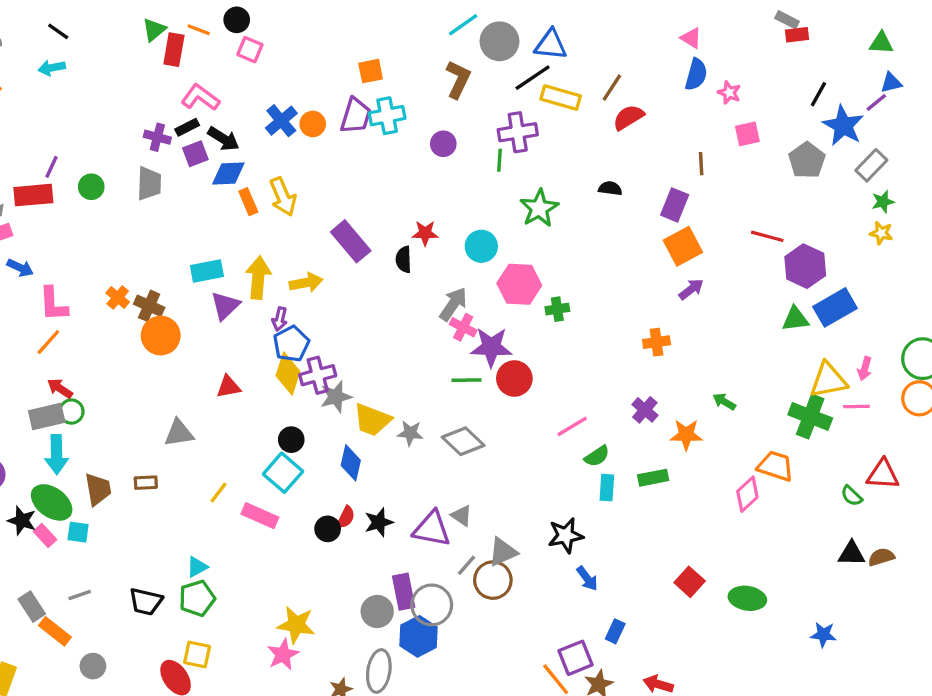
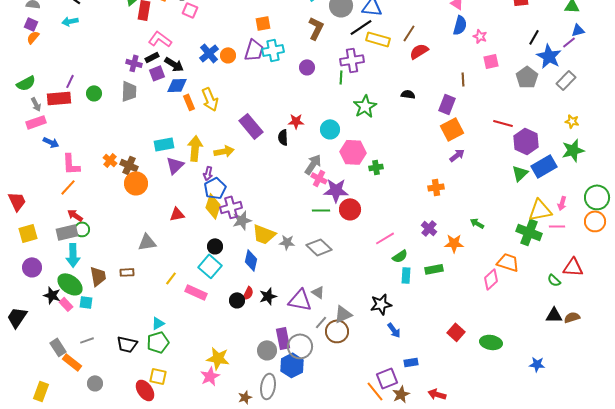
green star: (883, 202) -> (573, 150), moved, size x1.6
green triangle: (795, 319) -> (520, 173), turned -36
blue rectangle: (615, 631) -> (411, 362), turned 56

